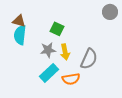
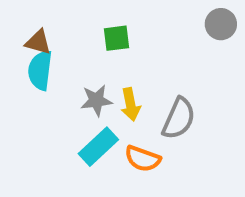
green square: (57, 29) -> (116, 38), moved, turned -32
orange semicircle: (71, 79) -> (143, 159), turned 30

